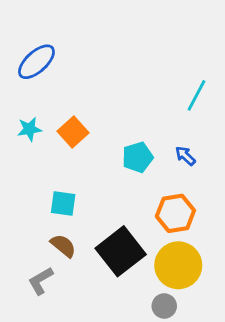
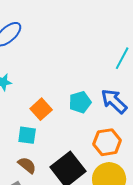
orange square: (73, 132) -> (41, 109), moved
blue arrow: (185, 156) -> (114, 101), size x1.8

